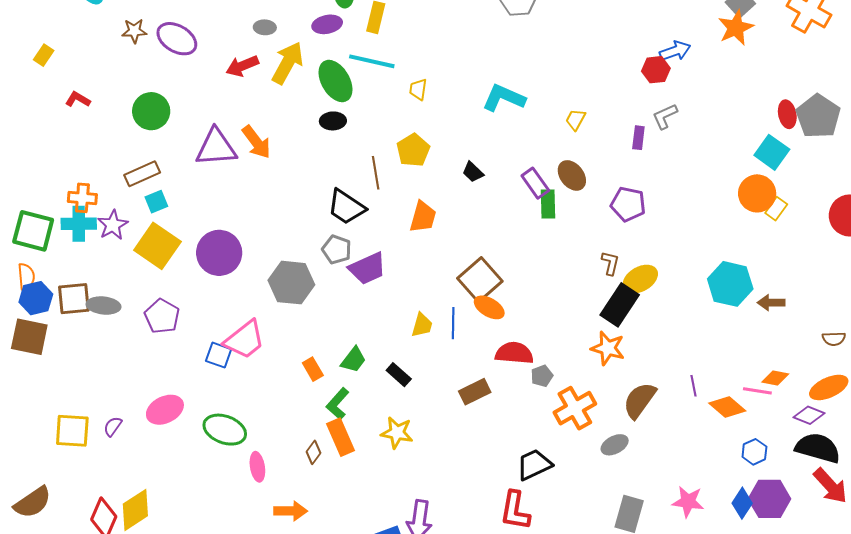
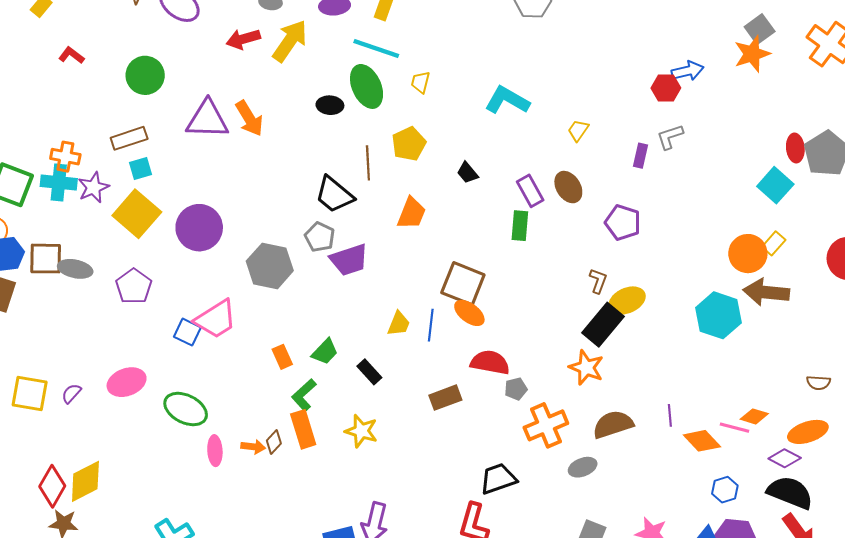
green ellipse: (335, 81) -> (367, 86), moved
orange circle: (757, 193) -> (748, 254), moved
green rectangle: (548, 204) -> (520, 226), moved
brown square: (480, 280) -> (463, 284), turned -33
brown arrow: (771, 303) -> (766, 292), moved, size x1.6
brown semicircle: (640, 400) -> (613, 424), turned 30
orange arrow: (291, 511) -> (253, 447), moved, size x0.7

